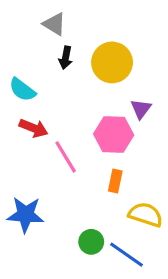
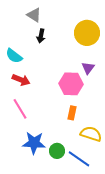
yellow circle: (112, 62) -> (87, 33), moved
pink line: (66, 157) -> (20, 109), moved
blue star: (26, 215) -> (34, 143), moved

